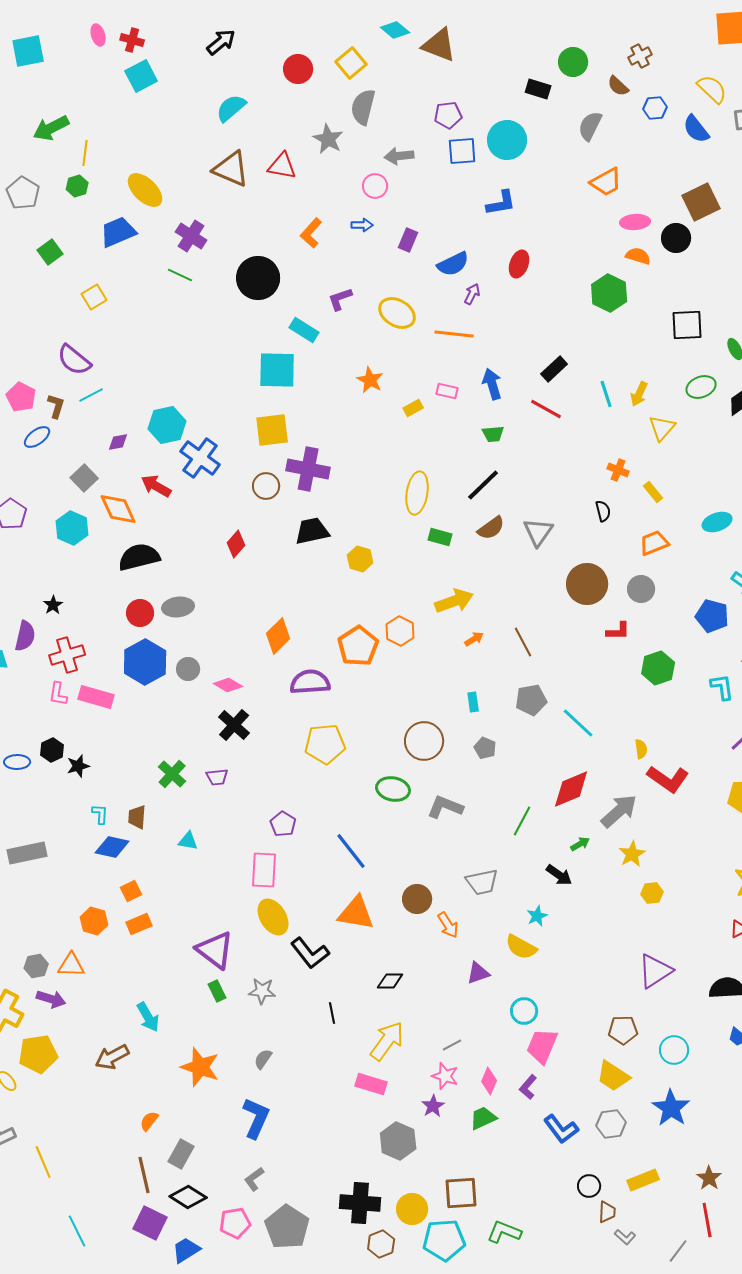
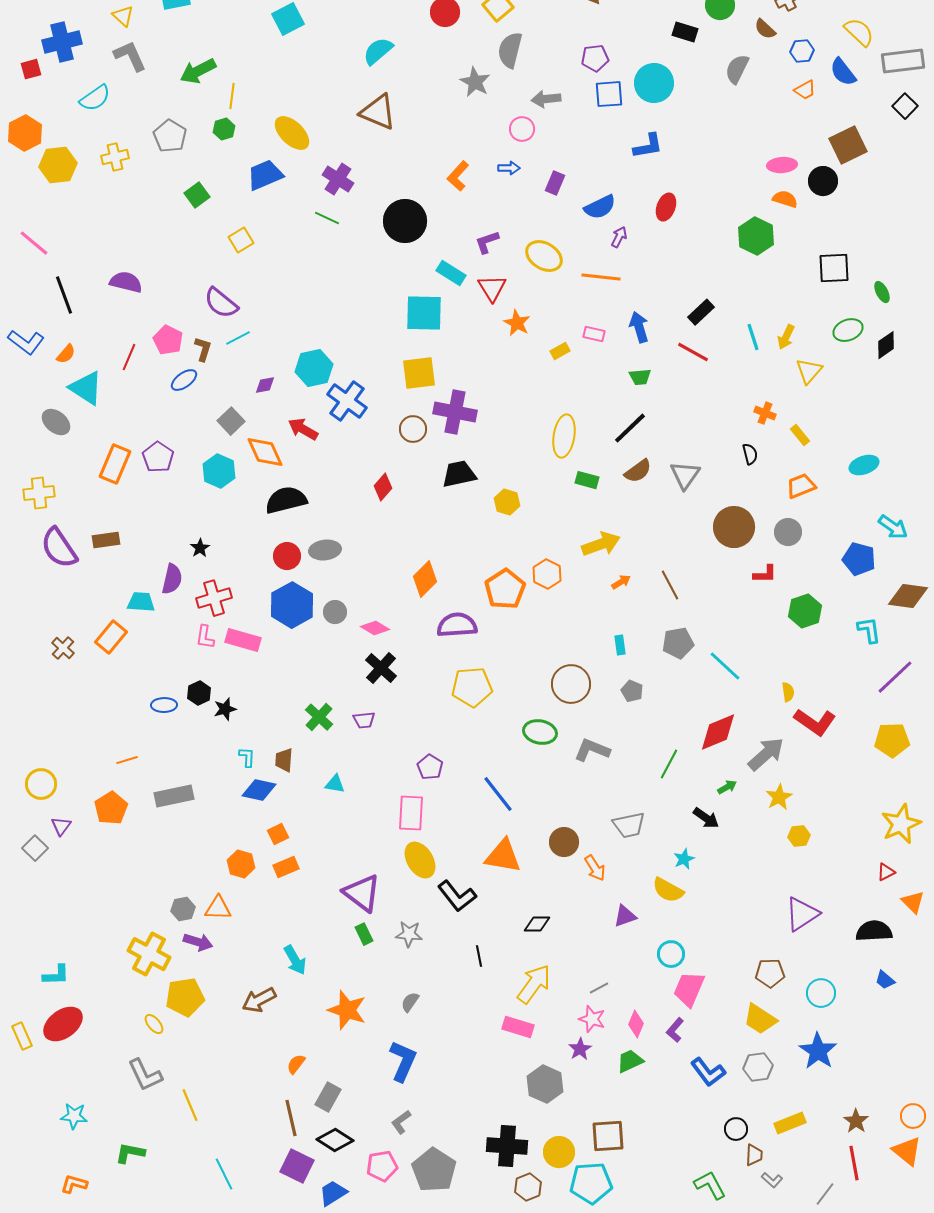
red triangle: (282, 166) -> (492, 288), moved, turned 48
orange trapezoid: (606, 182) -> (805, 90), moved, size x0.7
green L-shape: (504, 1232) -> (710, 1185), moved, turned 40

